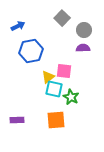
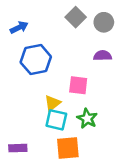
gray circle: (84, 30) -> (104, 22), moved
yellow triangle: (48, 77) -> (52, 103), moved
cyan square: (54, 89) -> (56, 120), moved

